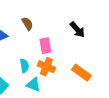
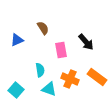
black arrow: (77, 30) -> (86, 42), moved
orange cross: (46, 67) -> (70, 79), moved

